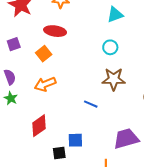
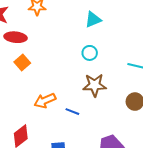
red ellipse: (55, 31) -> (15, 37), moved
orange arrow: (45, 84) -> (45, 101), moved

